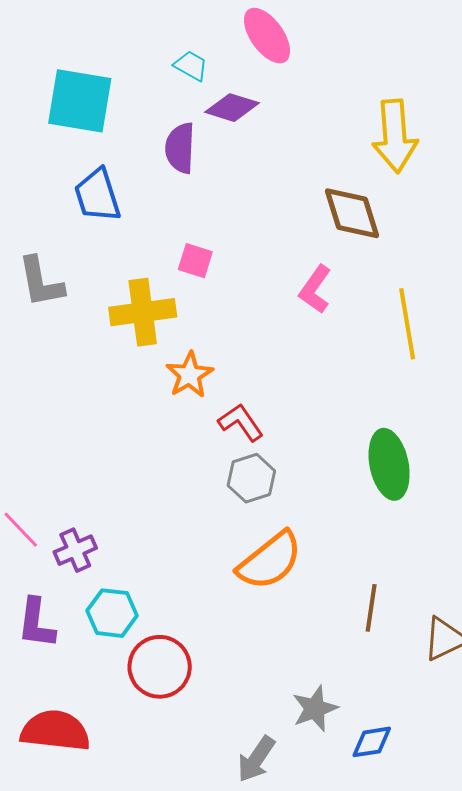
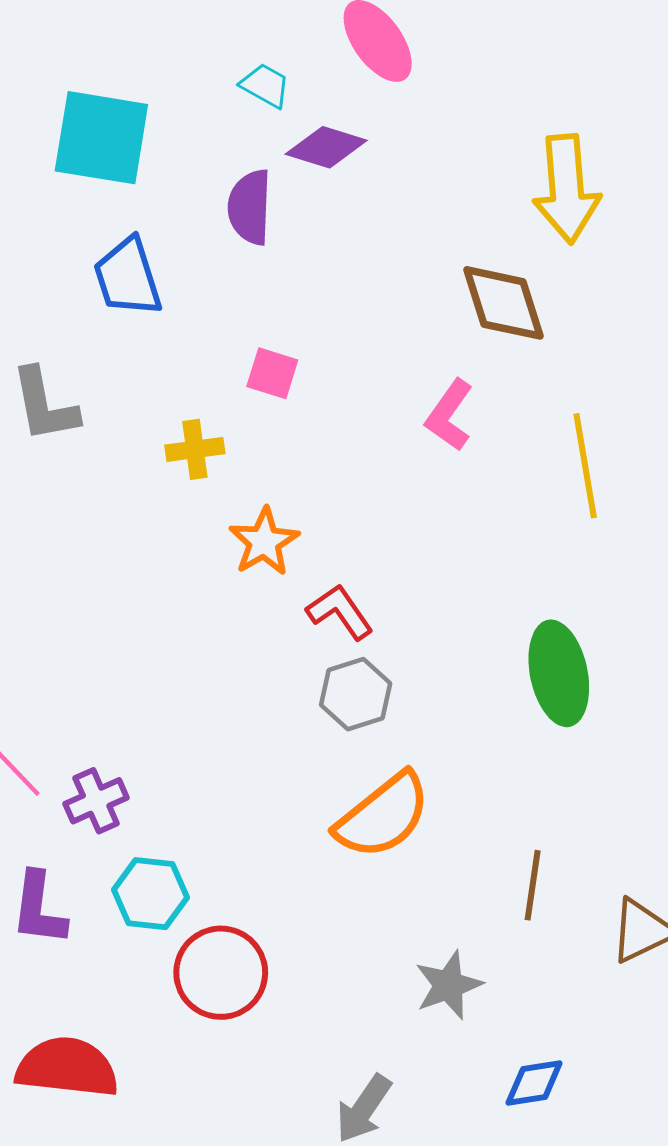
yellow cross: (143, 312) -> (195, 449), size x0.6
gray star: (315, 708) -> (448, 985), moved

